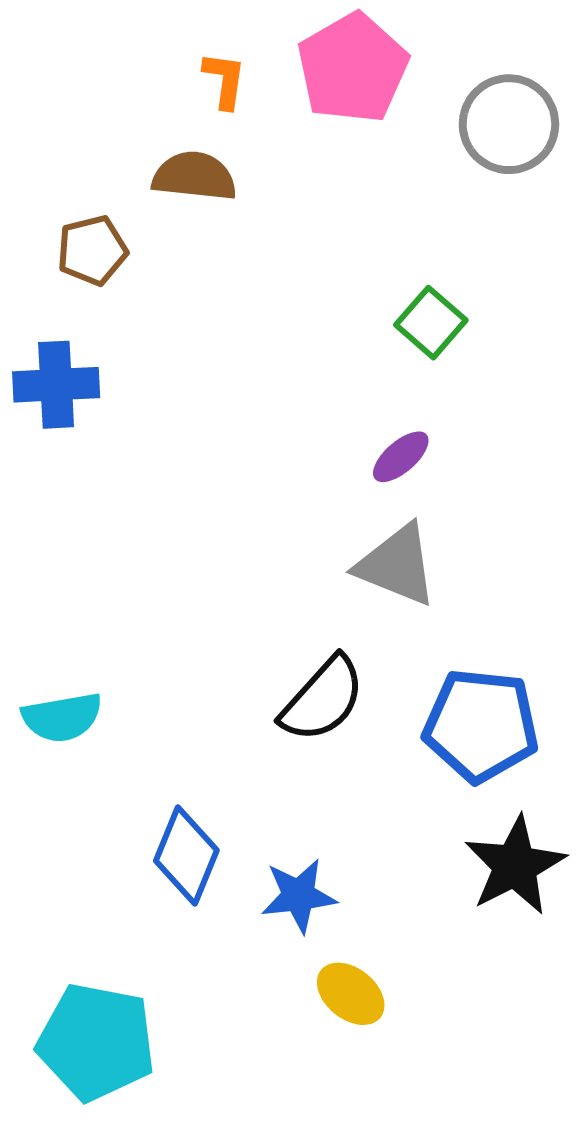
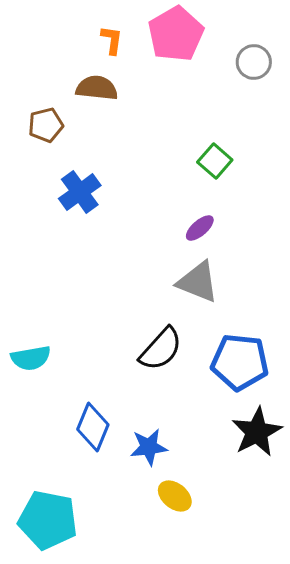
gray circle: (509, 124) -> (254, 62), size x0.7
blue cross: (56, 385) -> (80, 192), moved, turned -33

